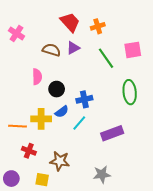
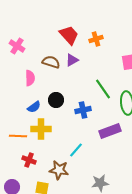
green line: (106, 58) -> (103, 89), moved
pink semicircle: (37, 77) -> (30, 78), moved
blue semicircle: (62, 112) -> (34, 107), moved
cyan line: (79, 123) -> (76, 150), moved
purple rectangle: (112, 133) -> (110, 131), moved

